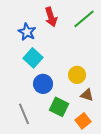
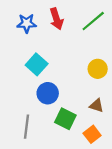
blue star: (27, 32) -> (27, 23), moved, turned -30
yellow circle: (77, 75) -> (98, 69), moved
gray line: (24, 114) -> (27, 127), turned 30

